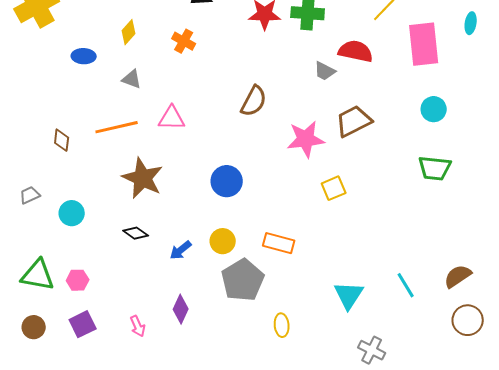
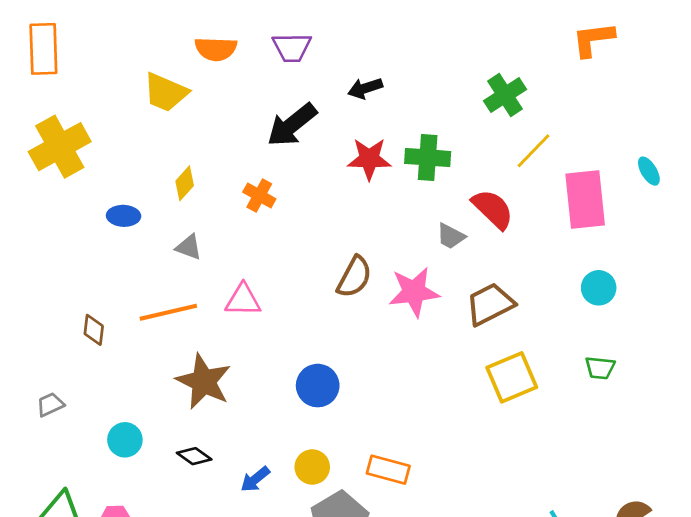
cyan ellipse: (471, 23) -> (649, 171), turned -40
red semicircle: (356, 51) -> (493, 209), turned 32
pink star: (306, 139) -> (414, 292), moved
green trapezoid: (435, 168) -> (600, 368), size x0.7
yellow square: (334, 188) -> (512, 377), moved, size x1.5
cyan circle: (72, 213) -> (125, 440), moved

